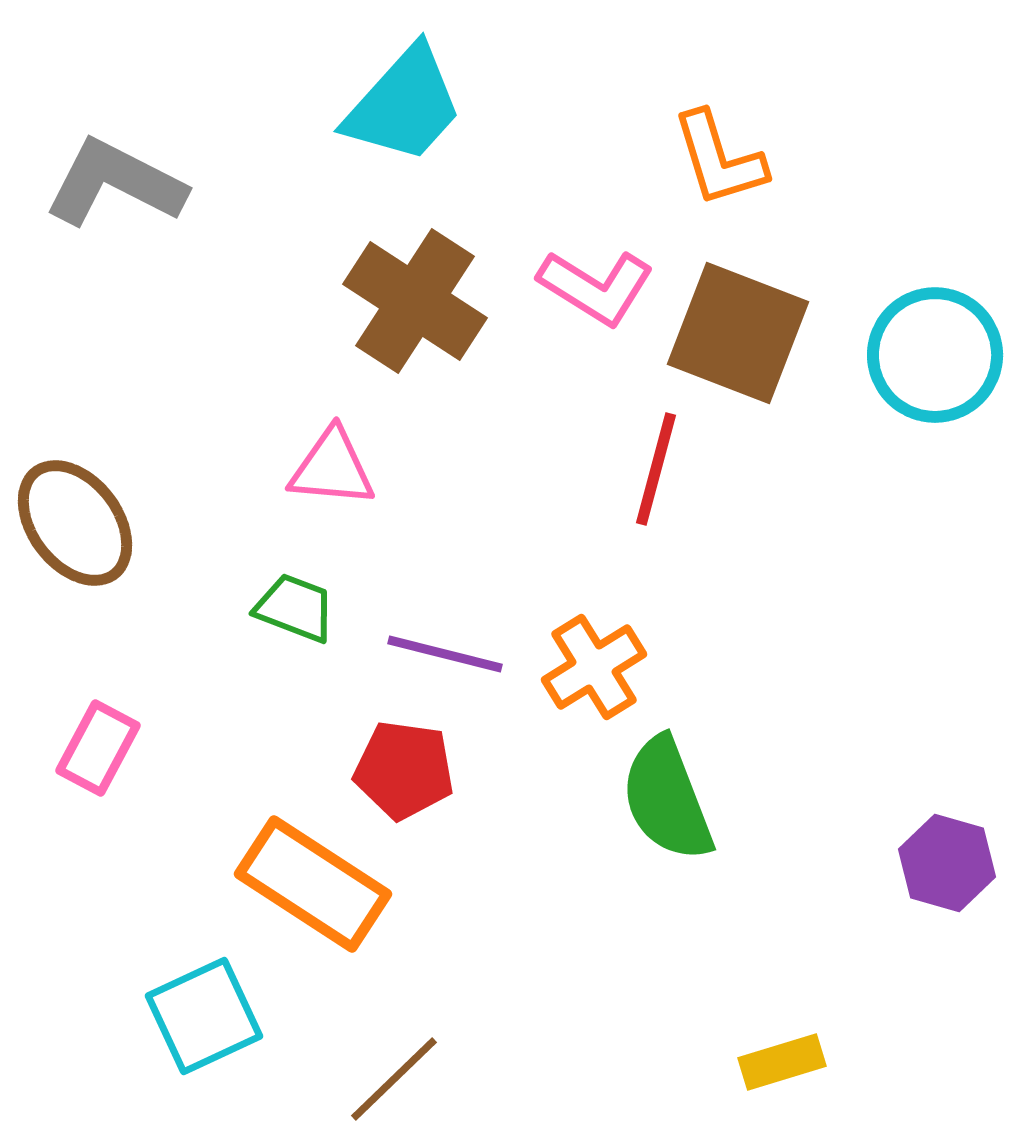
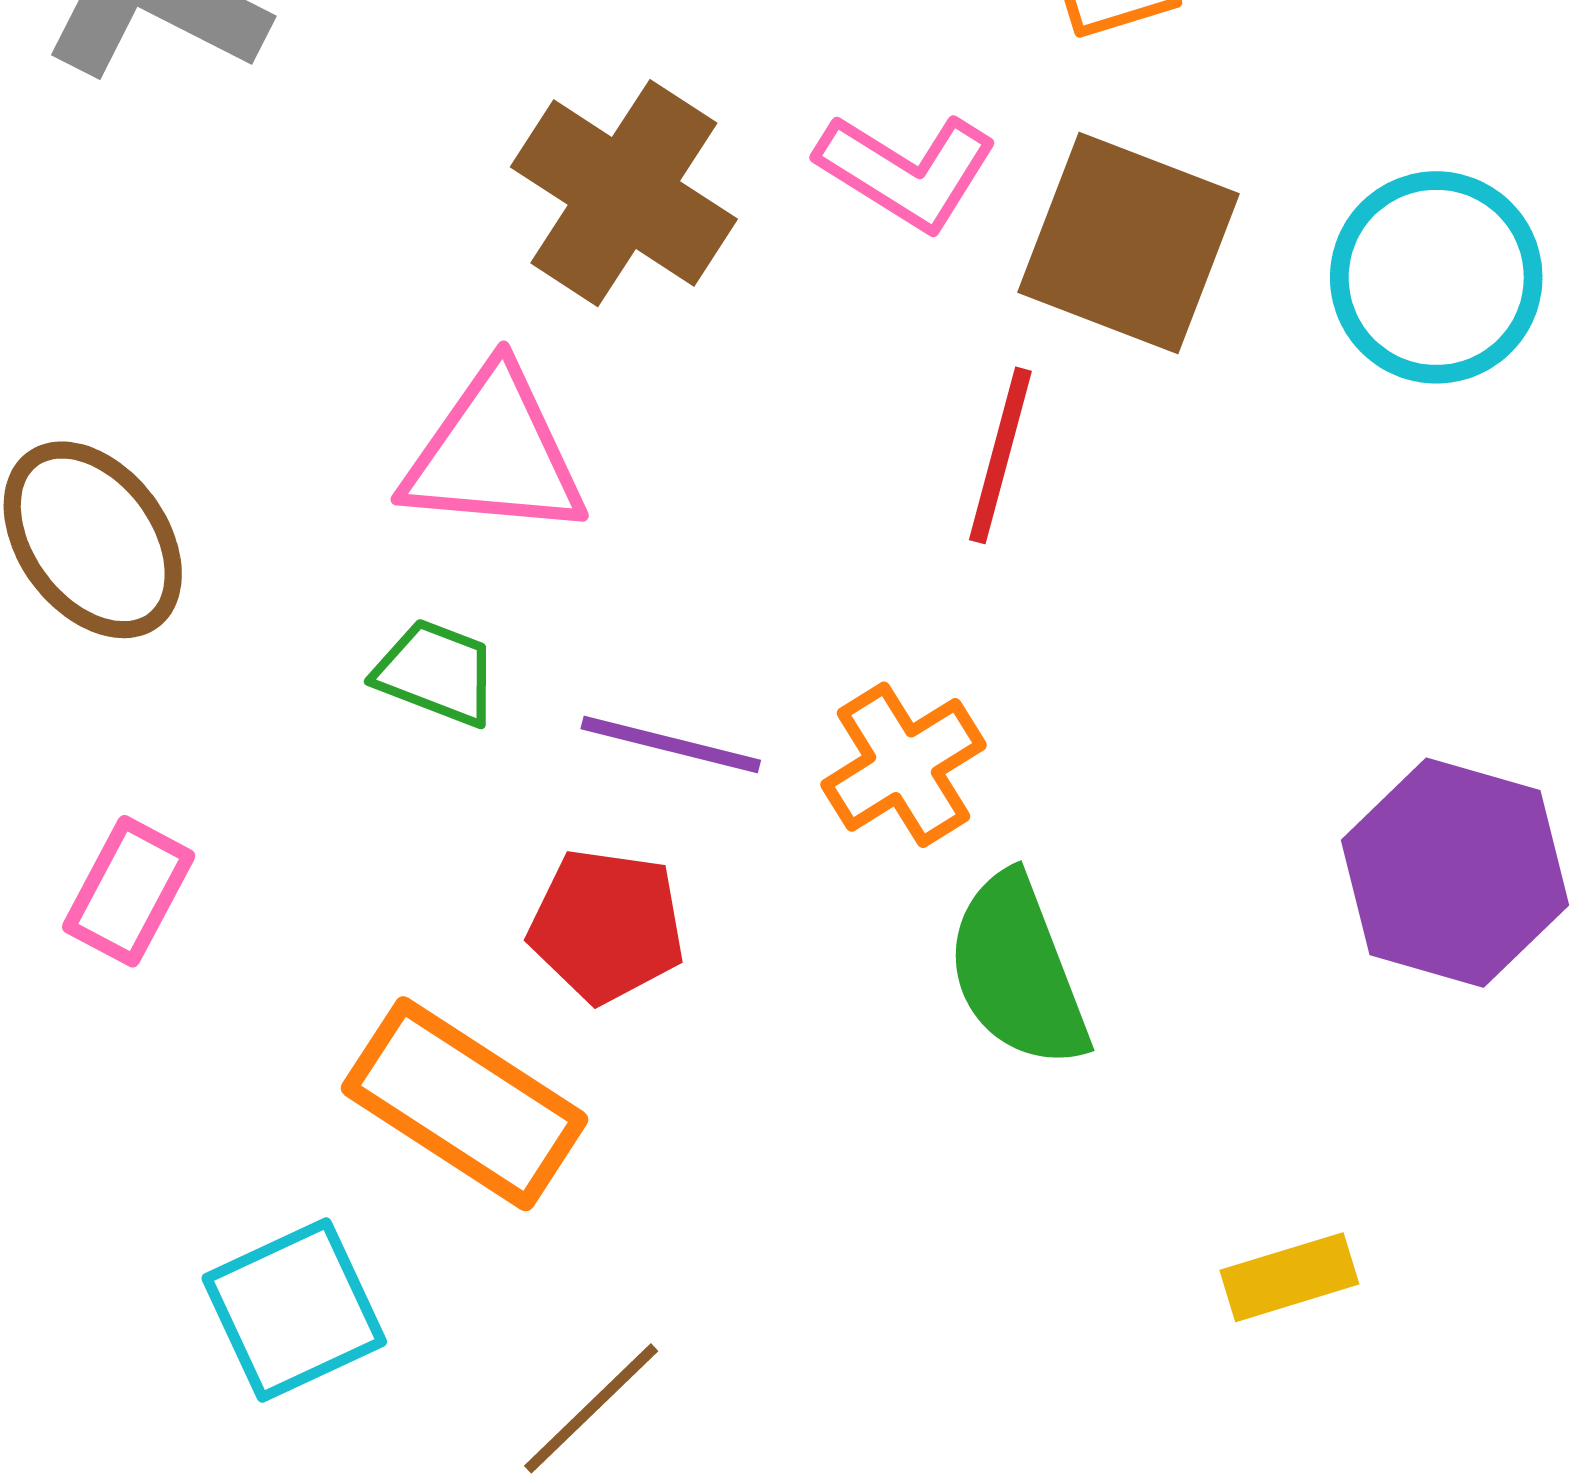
pink triangle: (332, 468) -> (494, 454), size x1.4
purple hexagon: (947, 863) -> (1455, 873), moved, size x1.5
yellow rectangle: (782, 1062) -> (1289, 1277), moved

